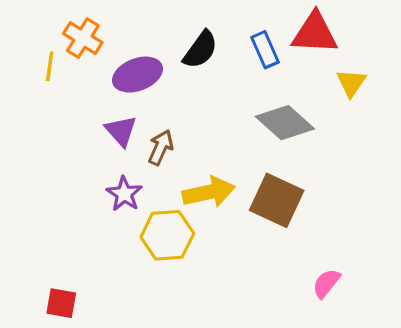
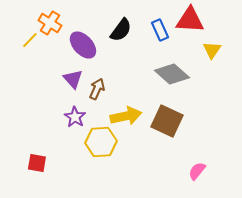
yellow line: (50, 66) -> (30, 40), turned 36
purple ellipse: (137, 75) -> (83, 45), turned 68
red square: (61, 303) -> (37, 163), moved

